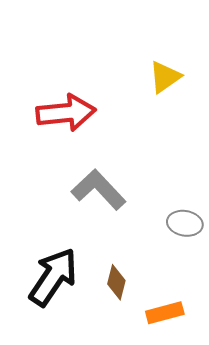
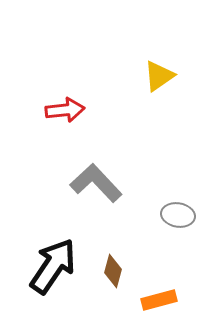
red arrow: (66, 113) -> (65, 110), size x0.7

